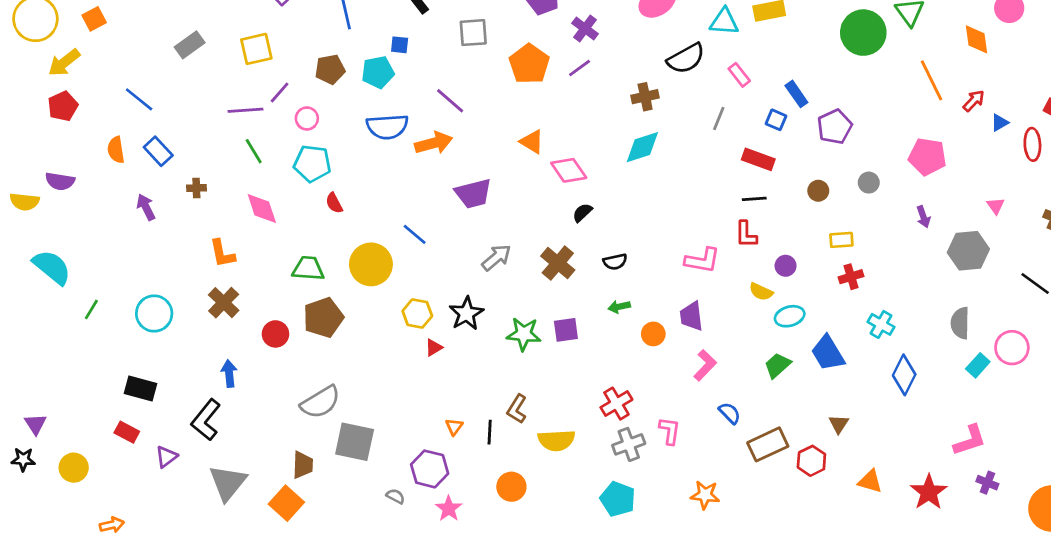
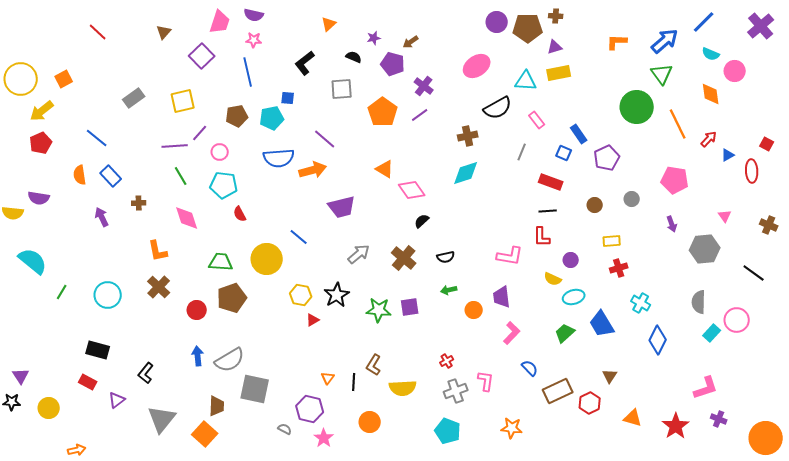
green circle: (863, 33) -> (637, 107), moved
blue arrow: (229, 374) -> (198, 356), moved
red cross: (616, 404) -> (447, 361), size x0.6
black L-shape: (206, 420) -> (146, 373), size x0.7

